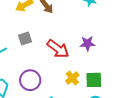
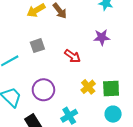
purple star: (87, 43) -> (102, 37), moved
red arrow: (58, 49) -> (72, 56), size x0.7

